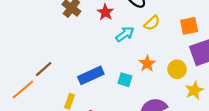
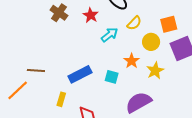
brown line: (44, 69) -> (36, 71), turned 48
yellow circle: (177, 69) -> (151, 42), moved
yellow star: (194, 90) -> (155, 71), moved

